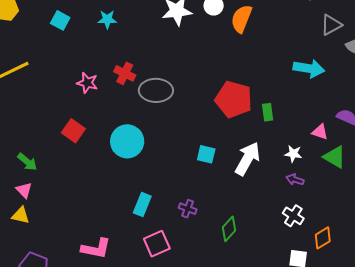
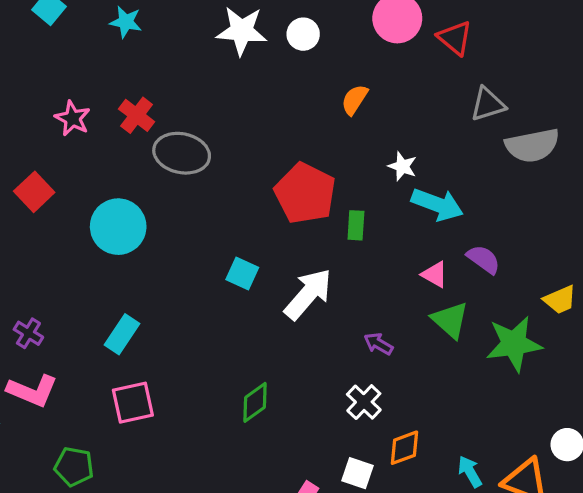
orange semicircle: (241, 19) -> (355, 100), moved, size x0.7
cyan arrow: (309, 68) -> (437, 205), moved
white star: (293, 154) -> (402, 166), moved
purple cross: (188, 209) -> (28, 333), moved

